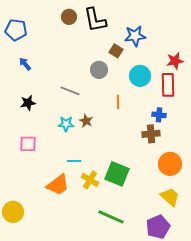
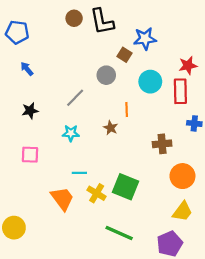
gray line: (70, 91) -> (75, 98), turned -66
blue cross: (159, 115) -> (194, 123), moved
brown star: (86, 121) -> (111, 128), moved
orange trapezoid: (58, 185) -> (62, 199), turned -90
yellow trapezoid: (170, 197) -> (182, 212), turned 85

